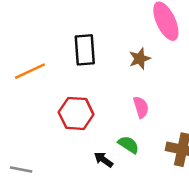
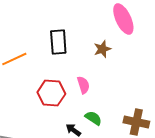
pink semicircle: (141, 107) -> (83, 85), moved

